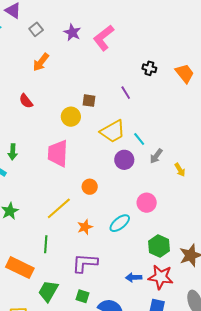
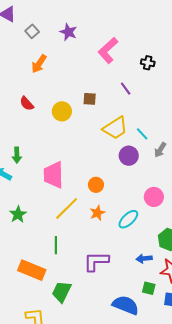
pink L-shape: (104, 38) -> (108, 50), moved
yellow circle: (71, 117) -> (62, 111), moved
pink trapezoid: (58, 153) -> (53, 175), moved
orange star: (85, 227) -> (97, 213), moved
blue arrow: (134, 277) -> (144, 259), moved
green square: (83, 296) -> (149, 288), moved

